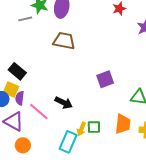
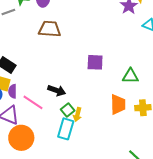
purple square: (105, 79) -> (95, 62), turned 30
green square: (94, 127) -> (68, 110), moved, turned -32
orange circle: (23, 145) -> (21, 138), size x1.6

